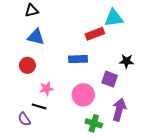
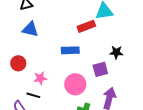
red circle: (27, 65) -> (18, 63), moved
purple square: (110, 79) -> (100, 69), turned -35

